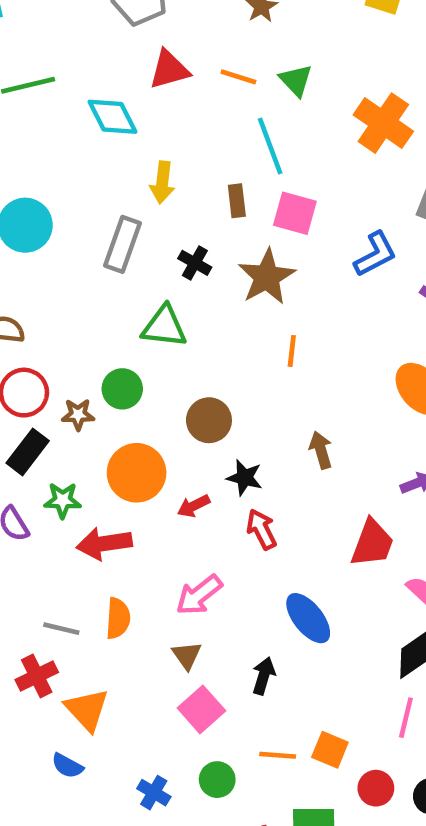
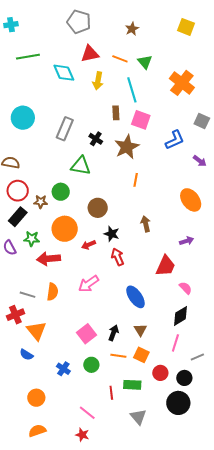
yellow arrow: (162, 182) -> (98, 81), moved
brown triangle: (187, 655) -> (140, 330), moved
black arrow: (264, 676) -> (113, 333), moved

